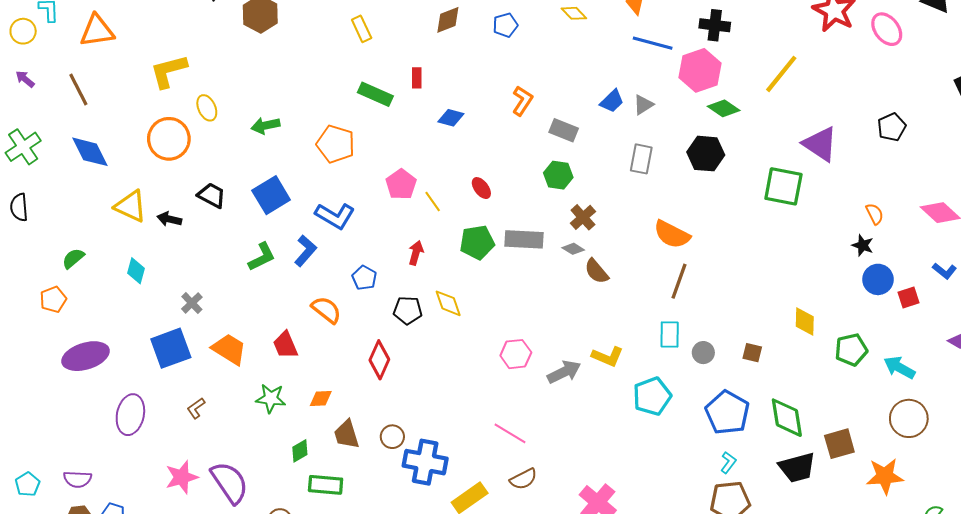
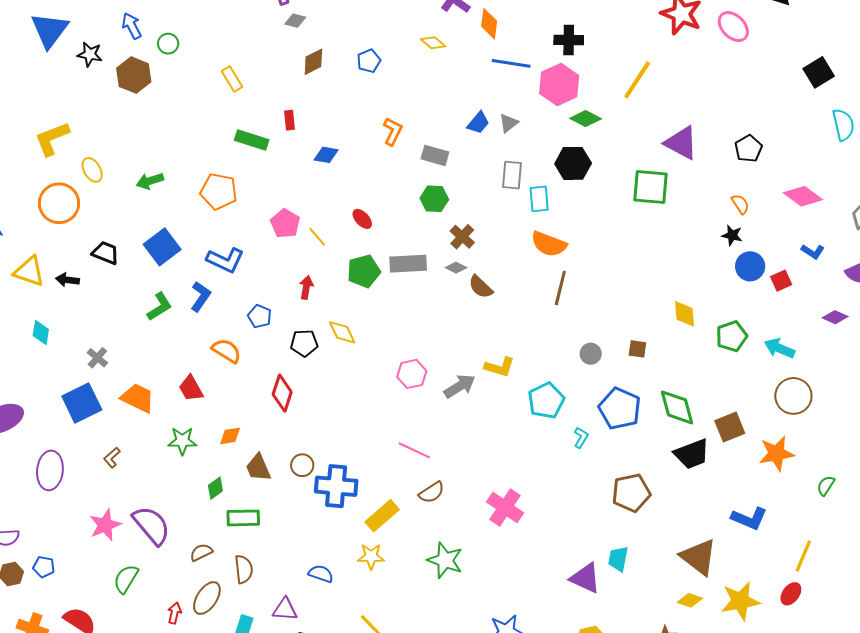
black pentagon: (892, 127) -> (749, 149), moved
cyan rectangle: (670, 334) -> (539, 199), moved
cyan L-shape: (728, 463) -> (581, 438), moved

